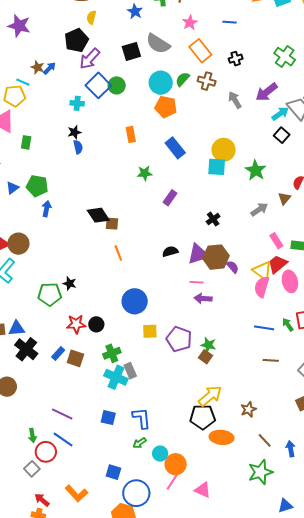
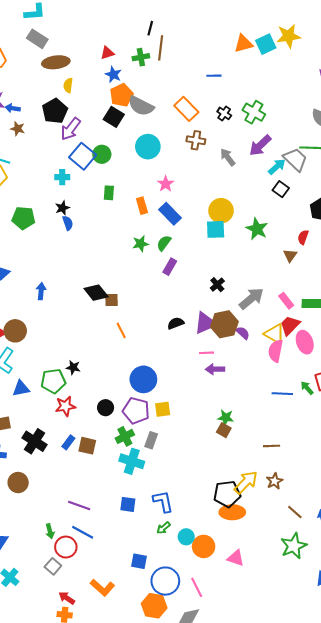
pink star: (190, 23) -> (166, 184), moved
black square: (131, 51) -> (114, 117), turned -36
green cross: (285, 57) -> (254, 112), moved
black cross: (236, 59) -> (224, 113), turned -32
brown star: (38, 67) -> (18, 129), moved
blue arrow: (50, 68) -> (13, 108), moved, turned -120
green semicircle: (183, 79) -> (164, 243), moved
orange pentagon: (166, 107) -> (122, 95), moved, turned -30
orange rectangle: (131, 134) -> (142, 206), moved
green rectangle: (26, 142) -> (109, 193), moved
green pentagon: (37, 186) -> (24, 218), moved
gray arrow: (259, 209) -> (251, 298), moved, size x1.4
red star: (76, 324) -> (65, 406), moved
blue triangle: (17, 328) -> (21, 388), moved
purple pentagon: (179, 339) -> (136, 411), moved
brown line: (271, 360) -> (272, 446), moved
gray rectangle: (130, 371) -> (151, 440), moved, turned 49
yellow arrow: (210, 396) -> (246, 482), moved
orange ellipse: (222, 437) -> (232, 512), moved
pink line: (173, 481) -> (197, 587), moved, turned -54
pink triangle: (203, 490) -> (236, 558), moved

